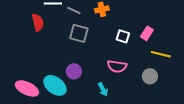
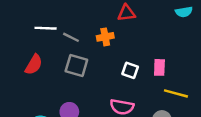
red semicircle: (38, 22) -> (34, 65), moved, turned 42
pink rectangle: (147, 33) -> (159, 67), turned -32

